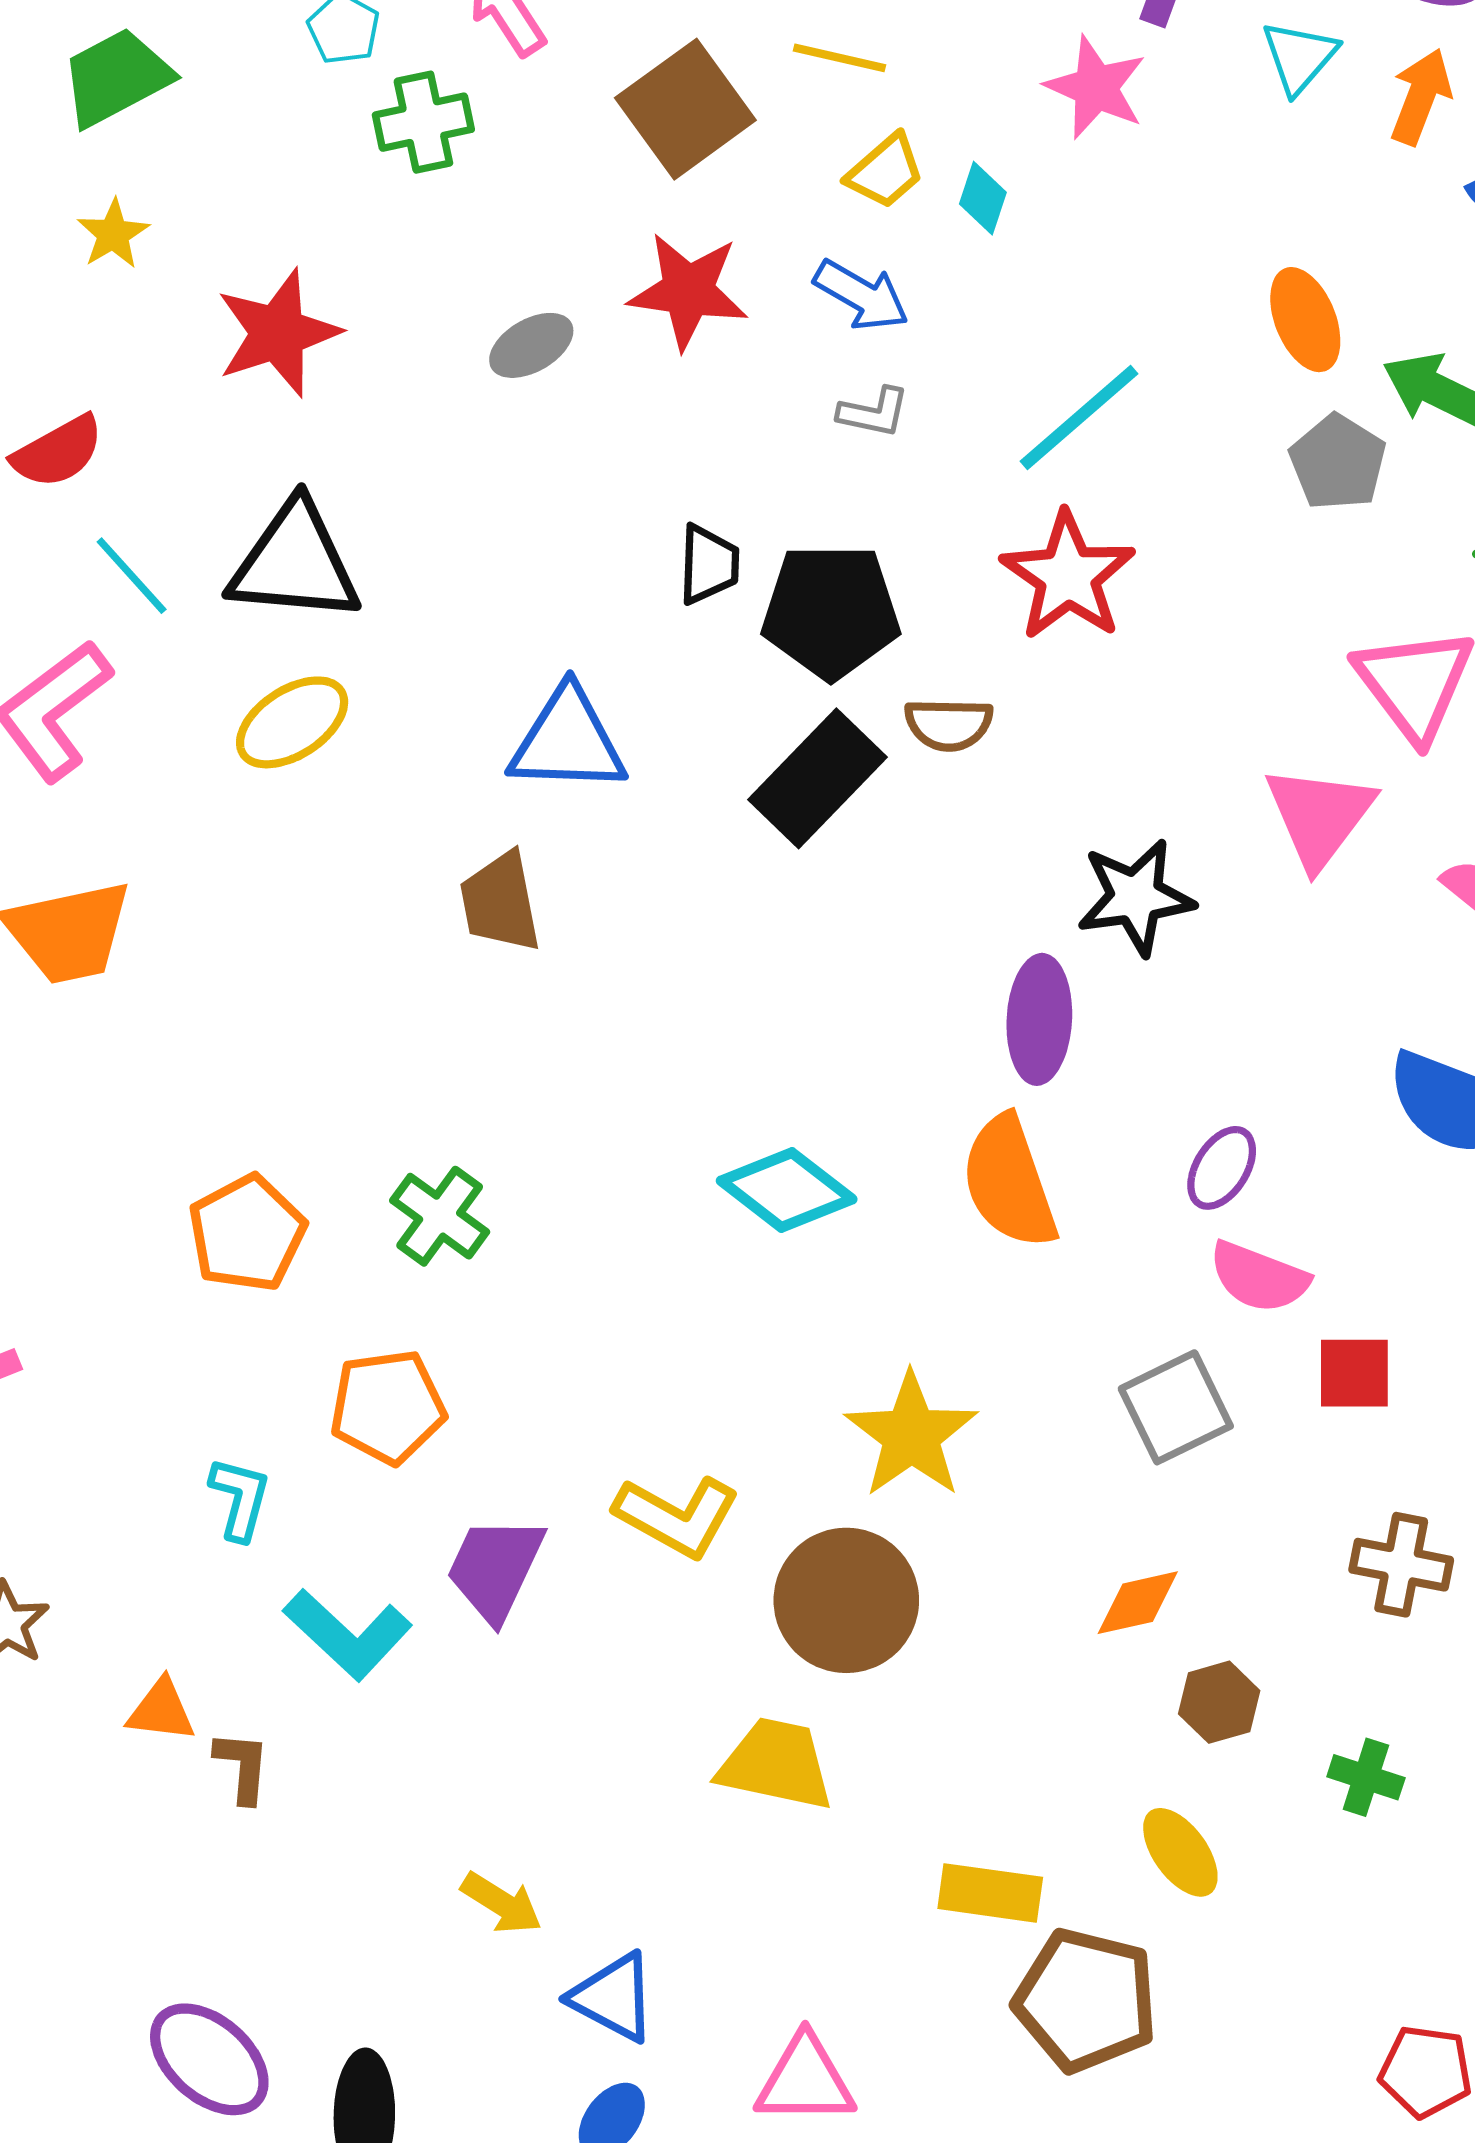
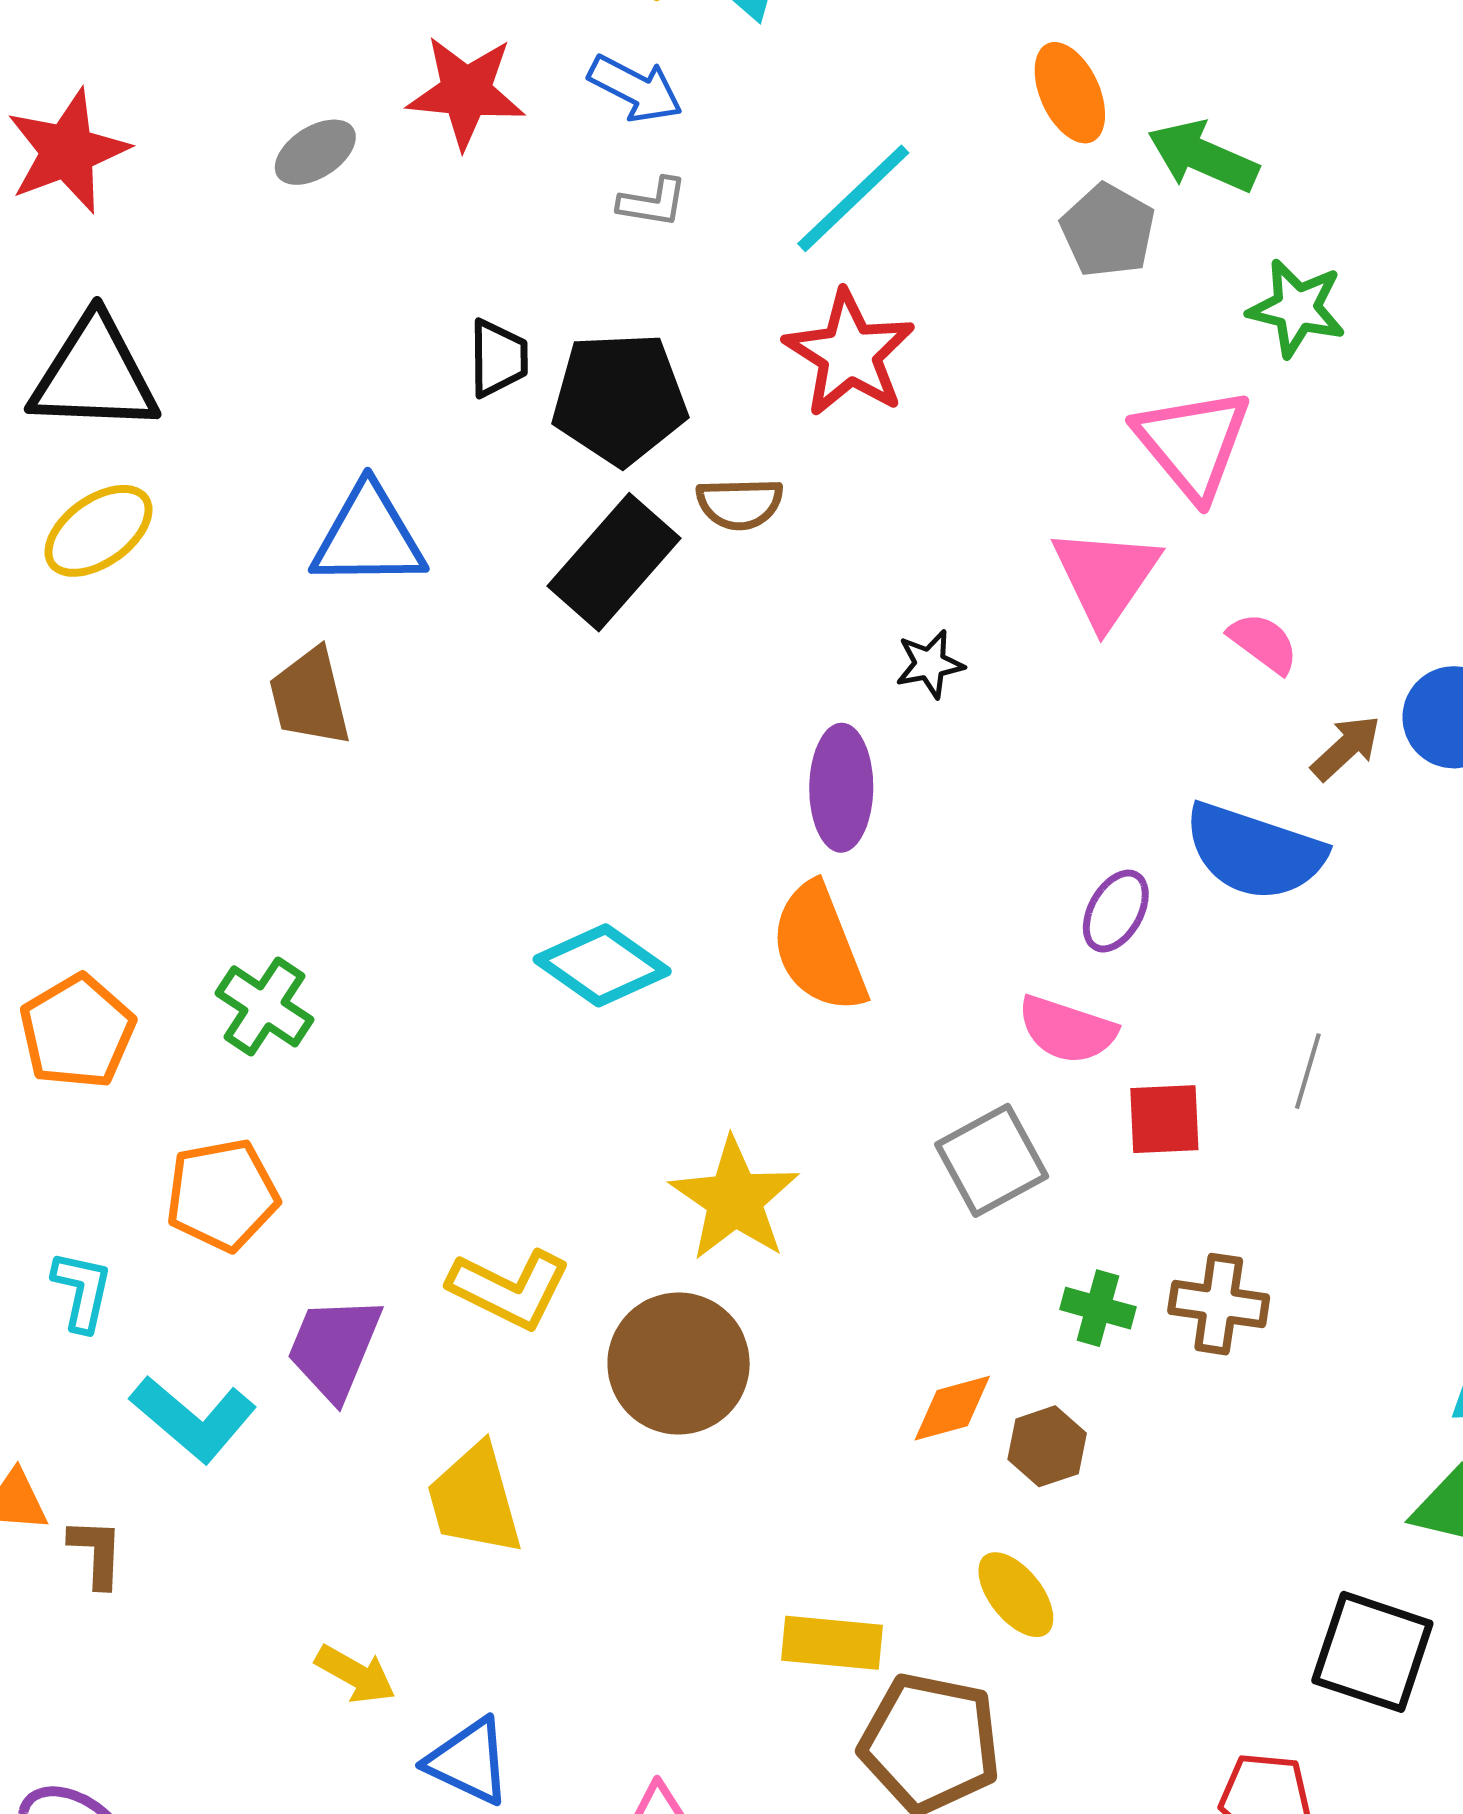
black star: (1136, 897) -> (930, 664), size x0.6
purple ellipse: (1222, 1168) -> (1116, 911), moved
orange diamond: (1138, 1603) -> (952, 1408), moved
yellow trapezoid: (776, 1764) -> (475, 1500), moved, turned -115
green cross: (1366, 1777) -> (1098, 1308), moved

